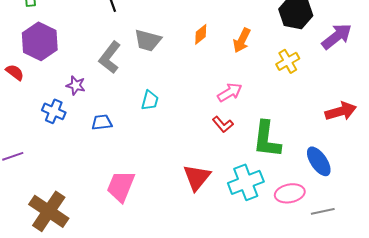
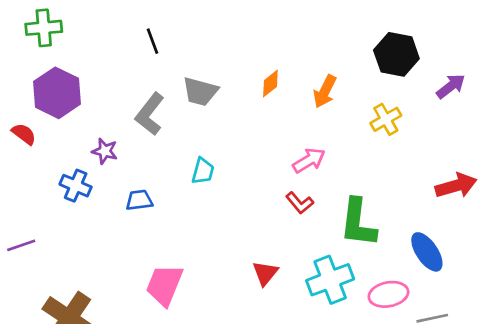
purple arrow: (337, 36) -> (451, 86), size x0.7
red triangle: (197, 177) -> (265, 273), size x0.7

